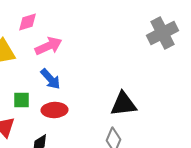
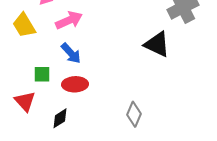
black triangle: (124, 104) -> (157, 44), moved, turned 32

